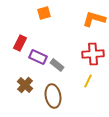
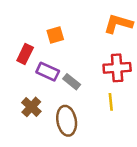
orange square: (44, 13) -> (55, 35), moved
yellow line: (88, 81) -> (111, 102), turned -32

